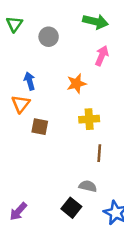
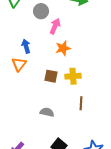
pink arrow: (102, 56) -> (55, 26), moved
brown square: (40, 127) -> (51, 76), moved
gray semicircle: (88, 186) -> (47, 112), moved

